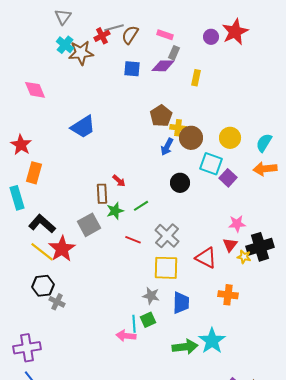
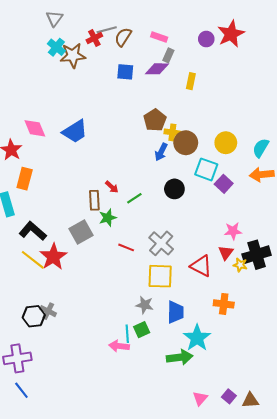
pink diamond: (35, 90) -> (35, 128), moved
green line: (141, 206) -> (134, 198), moved
black hexagon: (43, 286) -> (34, 316), moved
cyan star: (212, 341) -> (197, 338), moved

